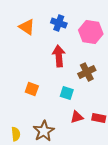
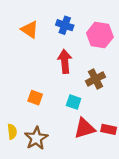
red triangle: (77, 117) -> (84, 128), size x1.5
brown star: (44, 131) -> (36, 138), moved
yellow semicircle: (16, 134) -> (12, 132), moved

